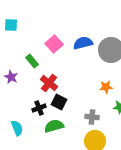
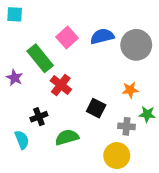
green rectangle: (32, 61) -> (40, 58), size x1.6
black square: (59, 102) -> (96, 108), moved
black cross: (39, 108) -> (39, 117), moved
gray cross: (92, 117) -> (126, 126), moved

